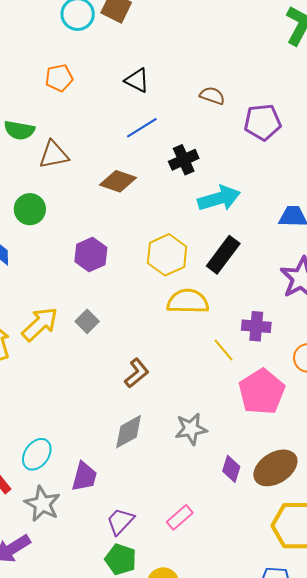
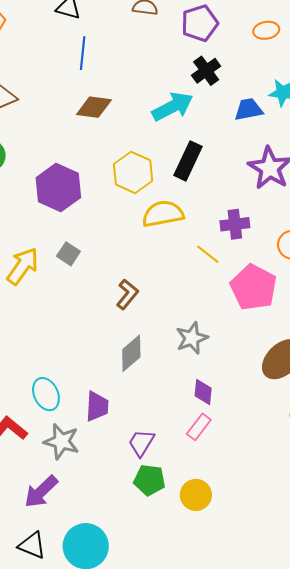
blue line: (142, 128) -> (83, 53), turned -40
black cross: (184, 160) -> (206, 71), moved
brown diamond: (118, 181) -> (94, 107), moved
purple hexagon: (91, 255) -> (58, 188), size x1.4
cyan ellipse: (37, 454) -> (46, 394), turned -48
purple diamond: (231, 469) -> (203, 392), moved

